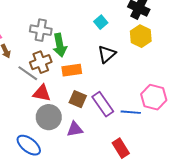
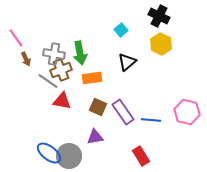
gray cross: (41, 30) -> (54, 54), moved
pink hexagon: (154, 97) -> (187, 112), moved
gray circle: (49, 117) -> (69, 156), moved

